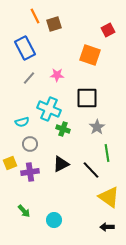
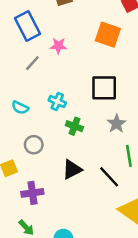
pink star: (57, 75) -> (58, 46), moved
cyan cross: (49, 109) -> (57, 101), size x0.6
cyan semicircle: (22, 122) -> (20, 108), moved, turned 40
purple cross: (30, 172) -> (32, 193), moved

